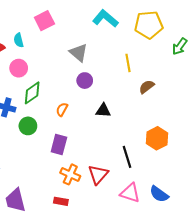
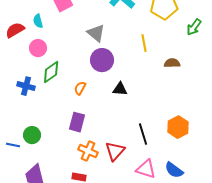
purple circle: (85, 81) -> (102, 60), size x1.5
brown semicircle: (147, 87) -> (172, 63), moved, turned 35
green circle: (28, 126) -> (32, 135), moved
orange hexagon: (157, 138) -> (178, 127), moved

